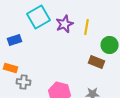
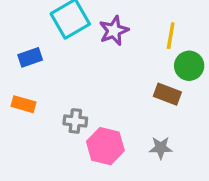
yellow line: (87, 27) -> (171, 36), moved
gray cross: (24, 82) -> (75, 121), moved

